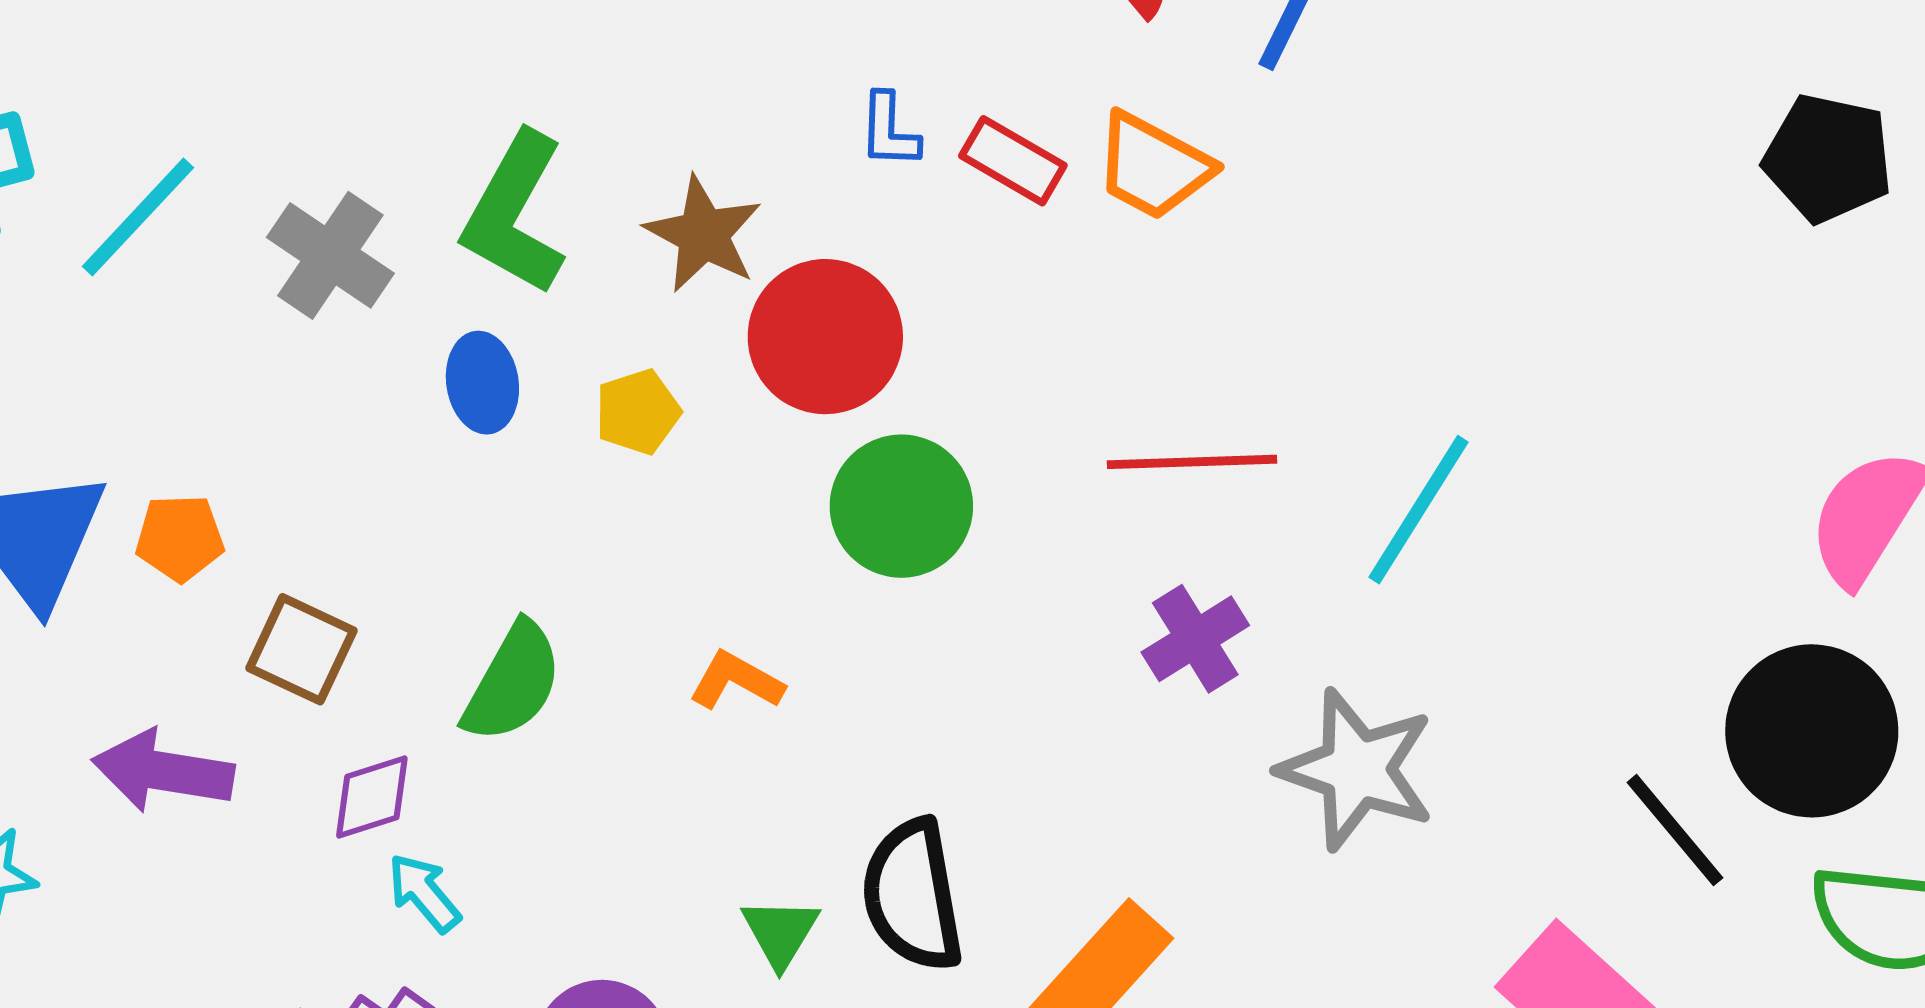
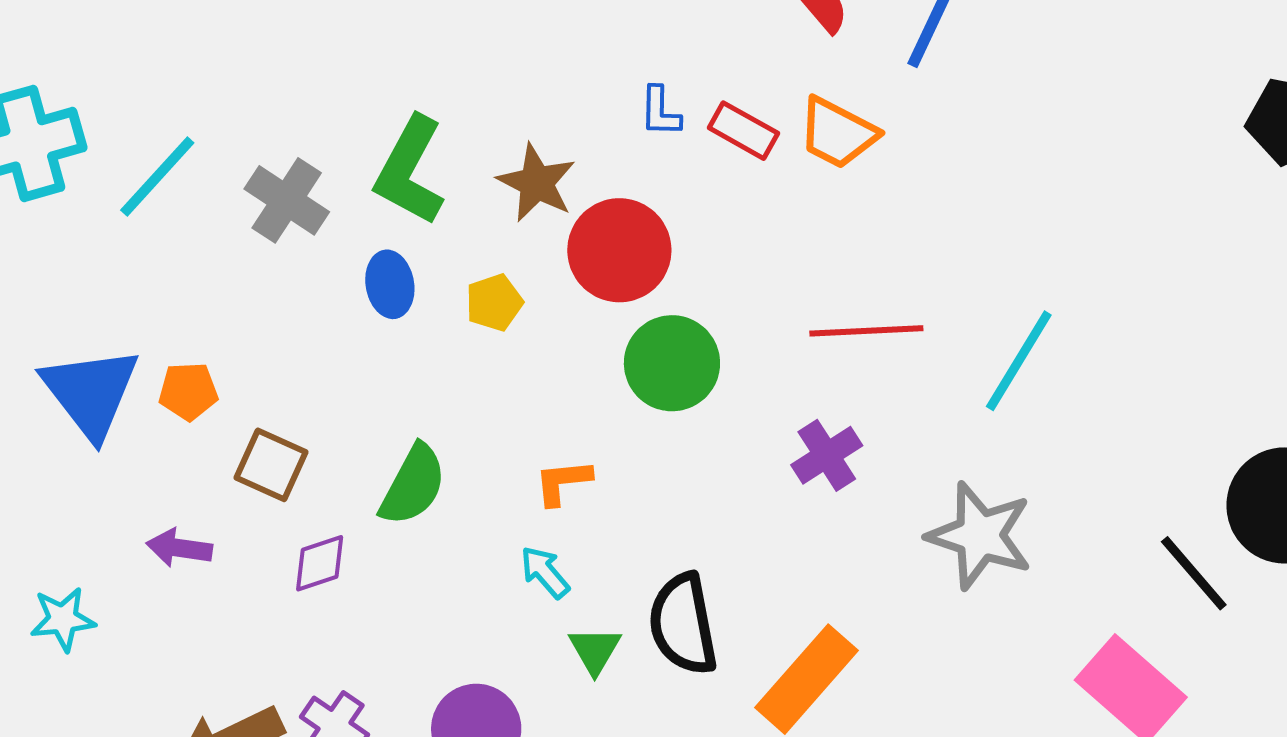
purple cross: (1195, 639) -> (827, 455), moved
orange L-shape: (736, 681) -> (563, 482), turned -34
purple arrow: (163, 771) -> (179, 548), size x0.7
cyan arrow: (424, 893) -> (545, 572), moved

